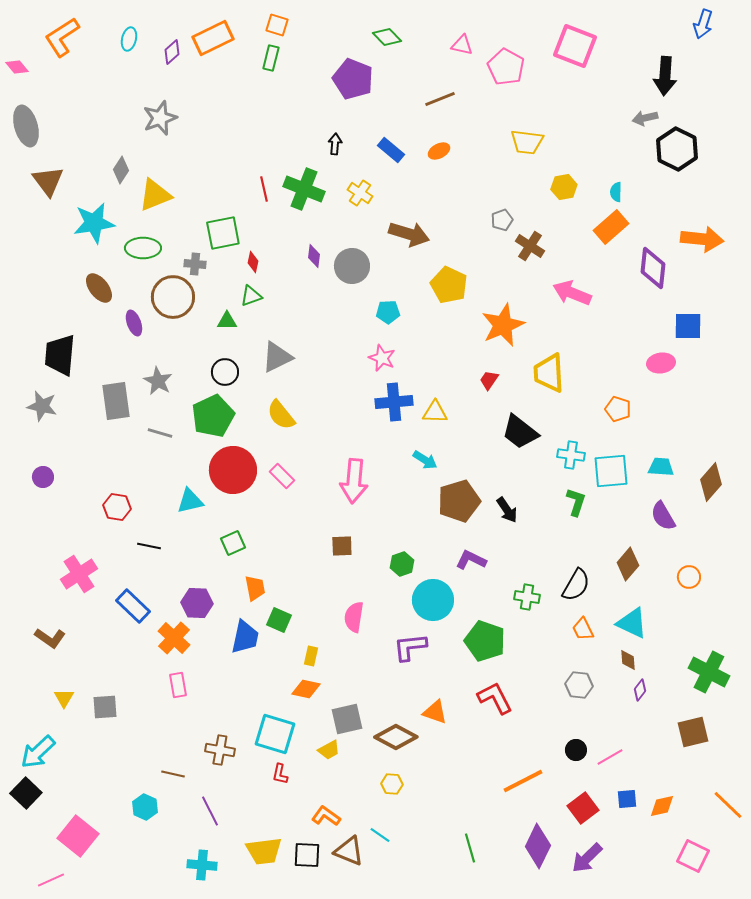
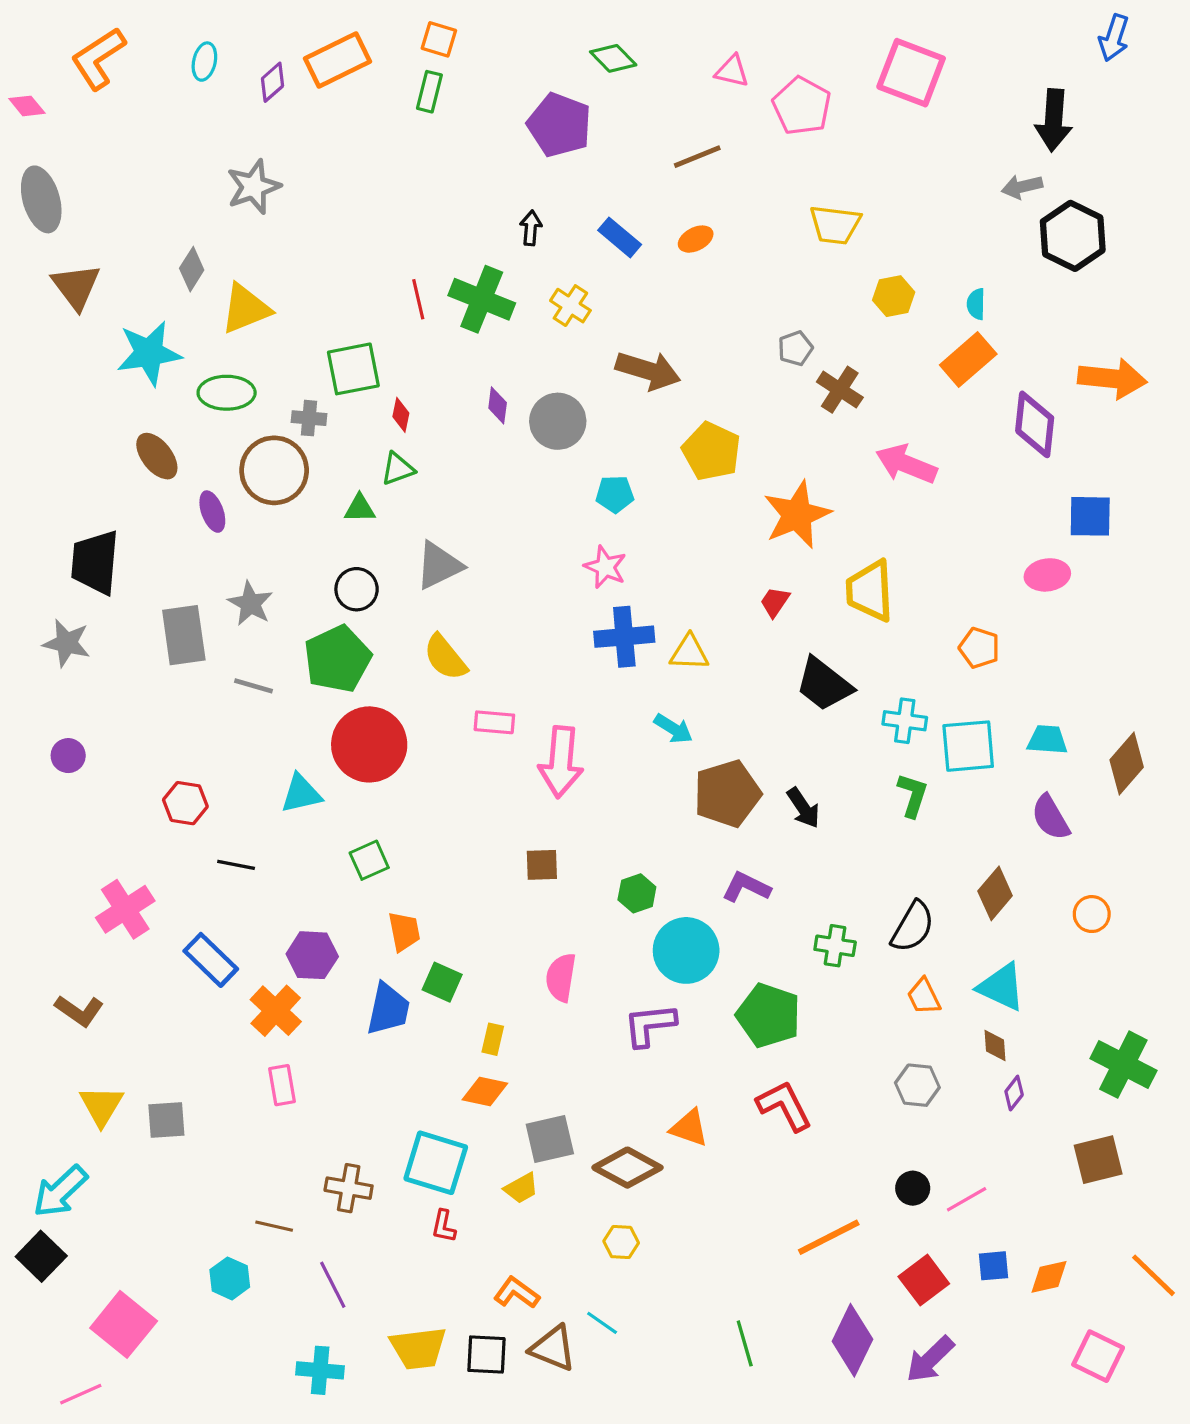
pink rectangle: (282, 476) -> (494, 722), moved, turned -40
yellow triangle: (64, 698) -> (101, 1106), size x1.4

